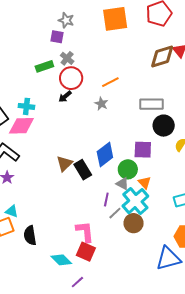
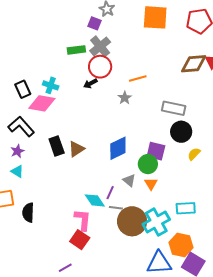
gray cross: (67, 58) -> (100, 46), size x1.5
green circle: (128, 169) -> (148, 164), moved
black rectangle: (83, 170) -> (57, 146), moved
cyan cross: (135, 201) -> (156, 222), moved
cyan triangle: (12, 211) -> (17, 171), moved
gray line: (115, 213) -> (116, 208), turned 40
brown circle: (134, 223) -> (132, 221), size x1.5
cyan diamond: (61, 260) -> (95, 200), moved

